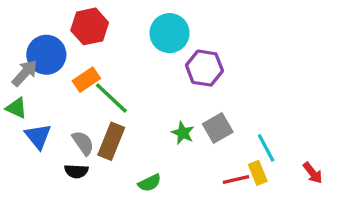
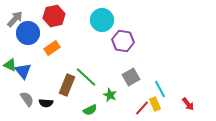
gray arrow: (25, 73) -> (15, 19), moved
green line: (111, 98) -> (86, 77), moved
green star: (183, 133) -> (110, 95), moved
blue triangle: (38, 136) -> (23, 71), moved
gray semicircle: (83, 143) -> (27, 99), moved
red line: (236, 180) -> (142, 108), turned -35

